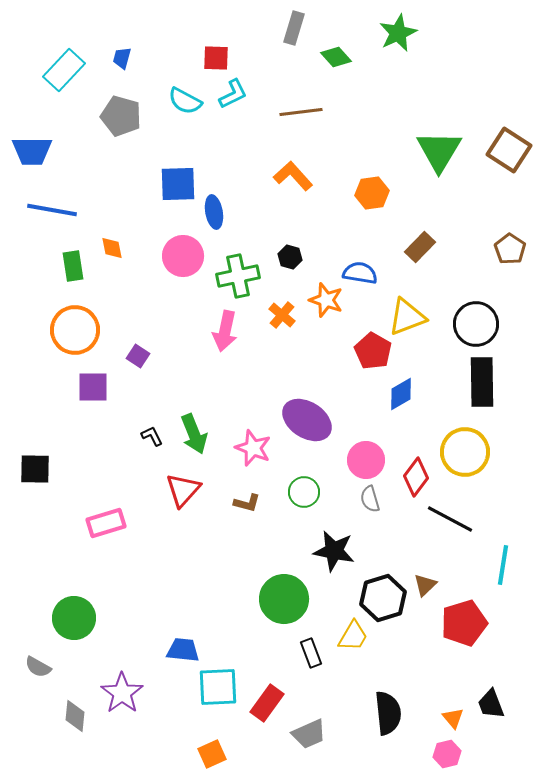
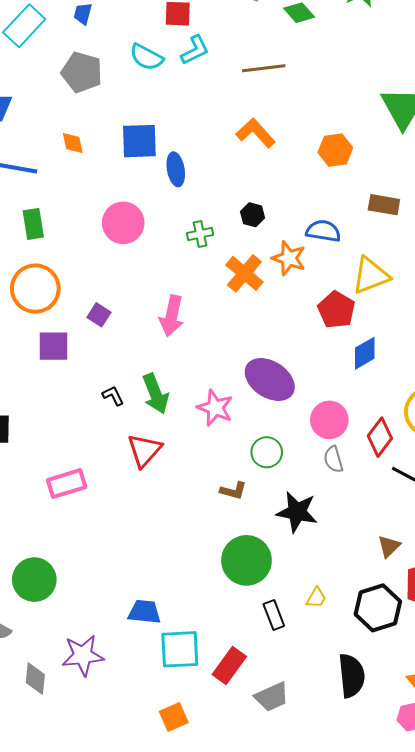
brown rectangle: (420, 247) -> (384, 205), turned 56
orange diamond: (112, 248) -> (73, 143), moved
pink circle: (183, 256) -> (123, 223), moved
green cross: (238, 276) -> (200, 234), size x0.6
orange cross: (282, 315) -> (244, 273), size x1.4
pink arrow: (225, 331) -> (172, 316), moved
brown L-shape: (247, 503) -> (233, 491), moved
black hexagon: (383, 598) -> (378, 608), moved
yellow trapezoid: (353, 636) -> (316, 598), size x0.7
purple star: (122, 693) -> (83, 655), turned 30

